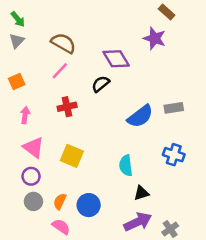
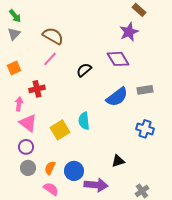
purple star: (155, 38) -> (129, 32), turned 30
purple diamond: (116, 59) -> (118, 59), moved
red cross: (67, 107) -> (37, 89), moved
pink arrow: (25, 115) -> (19, 104), moved
yellow square: (72, 156) -> (60, 130), turned 36
cyan semicircle: (126, 165) -> (84, 121), moved
purple arrow: (138, 222) -> (96, 185), moved, turned 30

